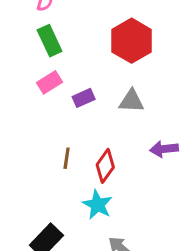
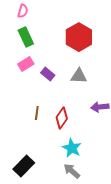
purple rectangle: (84, 98) -> (48, 74), turned 64
cyan star: (97, 205) -> (72, 148), moved

